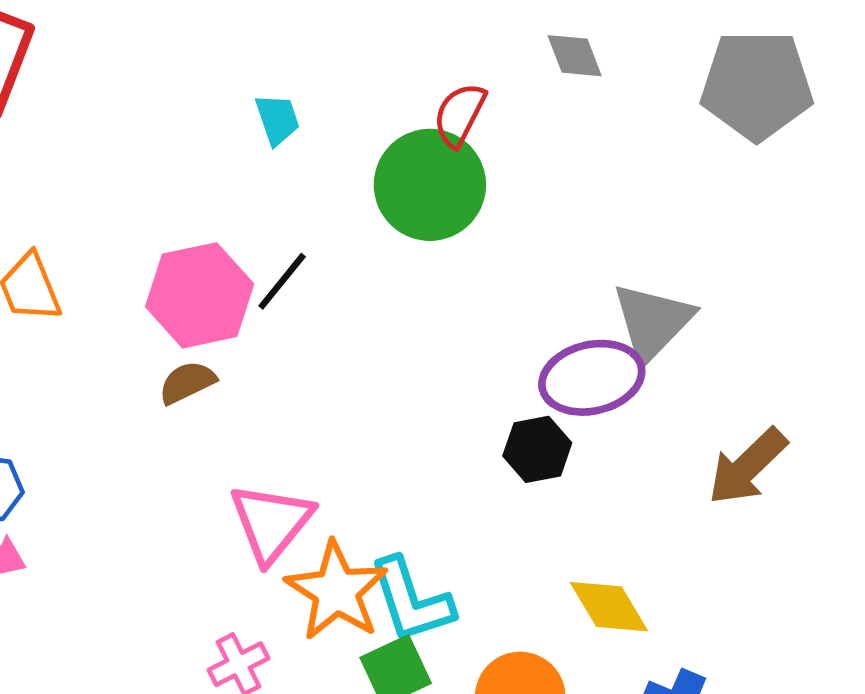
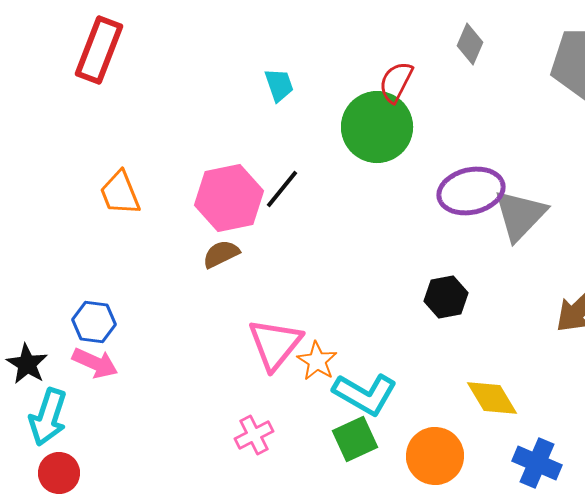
gray diamond: (575, 56) -> (470, 44), turned 45
purple ellipse: (592, 378) -> (471, 191), moved
orange star: (337, 591) -> (317, 361), moved, size x0.6
cyan L-shape: (411, 600) -> (365, 394), turned -42

